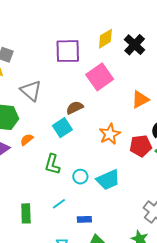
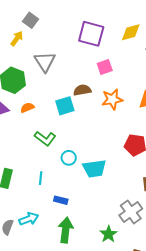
pink square: (100, 77) -> (105, 67), moved, size x0.6
orange star: (110, 134) -> (112, 99), moved
green L-shape: (52, 164) -> (45, 138), turned -85
cyan line: (59, 204) -> (41, 178), turned -64

